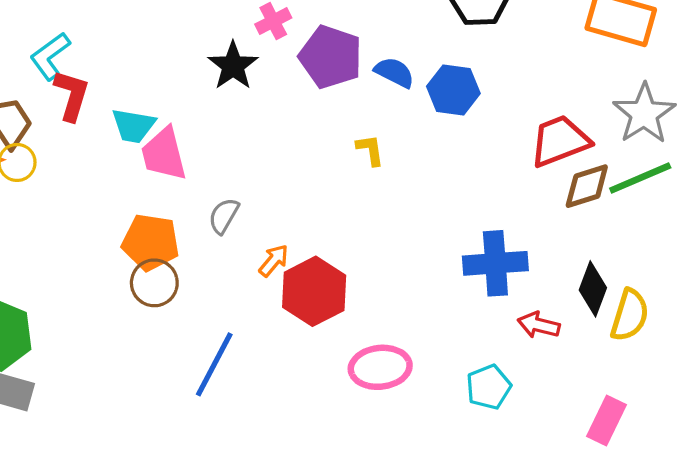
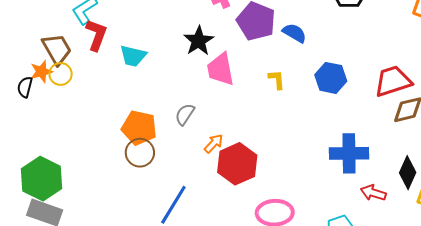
black star: (233, 66) -> (199, 41), moved
blue hexagon: (453, 90) -> (331, 78), moved
pink trapezoid: (164, 154) -> (220, 69), moved

